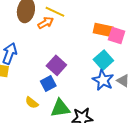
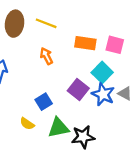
orange arrow: (46, 23) -> (46, 56), moved, turned -84
orange rectangle: (103, 30) -> (85, 43), moved
purple square: (56, 65) -> (78, 90), moved

